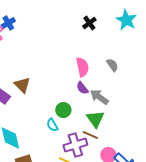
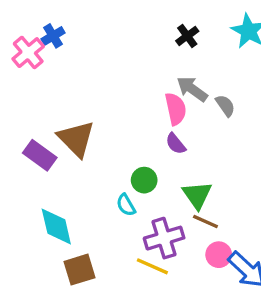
brown triangle: (22, 85) -> (76, 139), size x1.4
gray arrow: (99, 97) -> (192, 89), moved
brown line: (90, 135) -> (205, 222), moved

